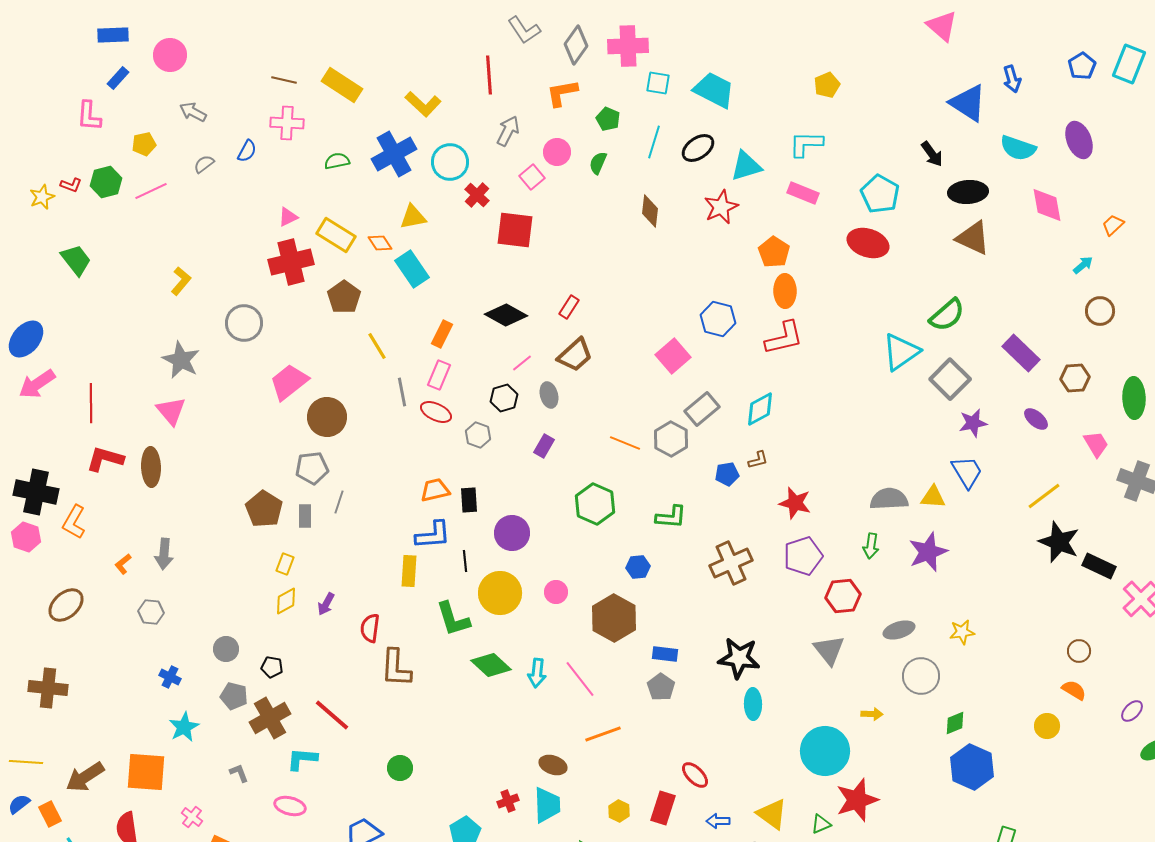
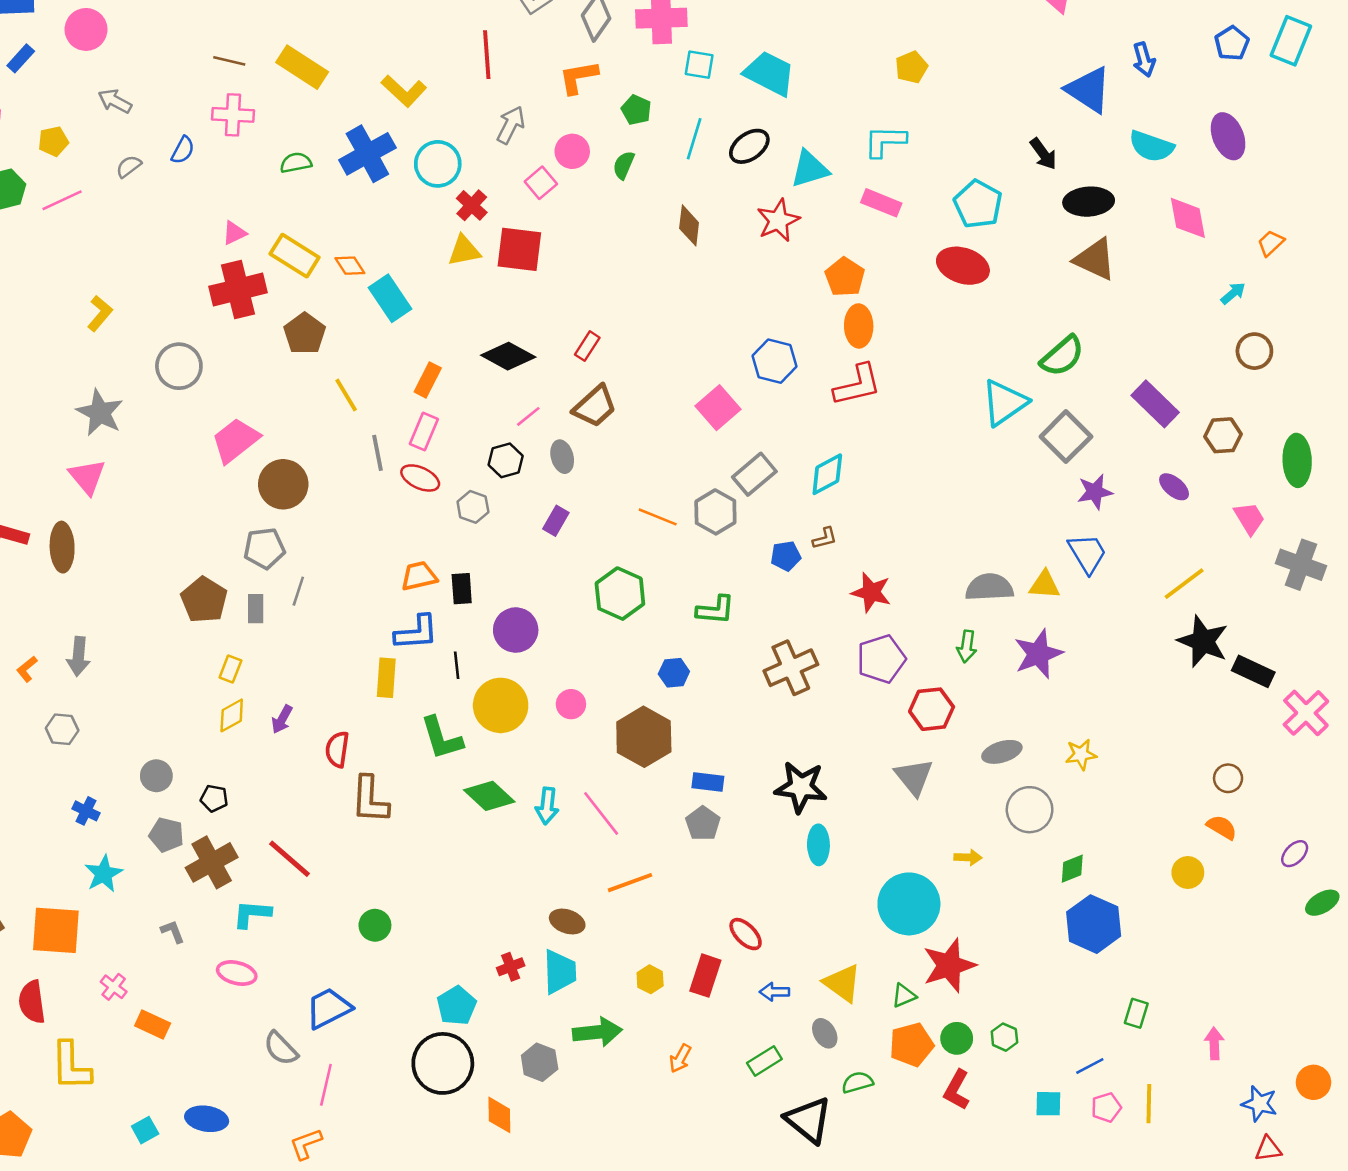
yellow triangle: (413, 217) -> (464, 251), moved

